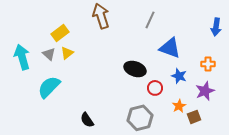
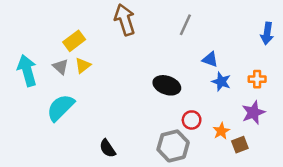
blue triangle: (170, 48) -> (210, 59), size x0.6
blue star: (179, 76) -> (221, 82), moved
red circle: (155, 88) -> (192, 120), moved

